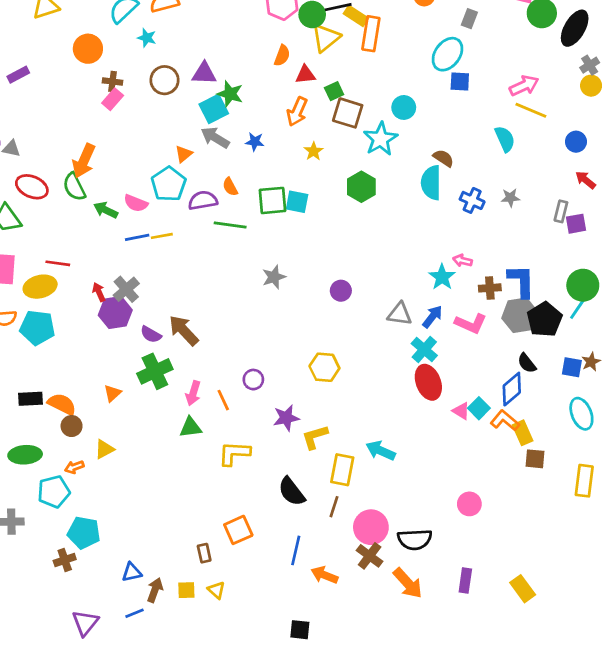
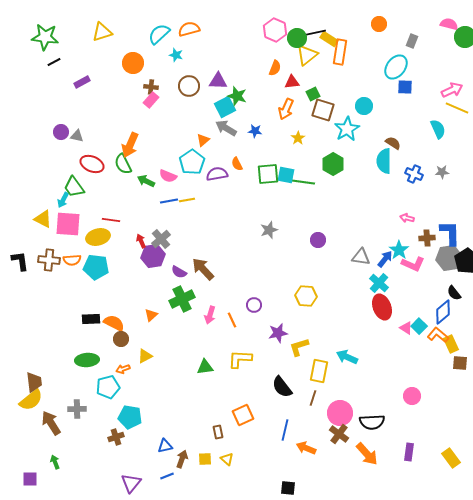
green line: (230, 225) -> (303, 182), moved
cyan star: (442, 277) -> (399, 250), moved
green triangle: (190, 427) -> (205, 367), moved

